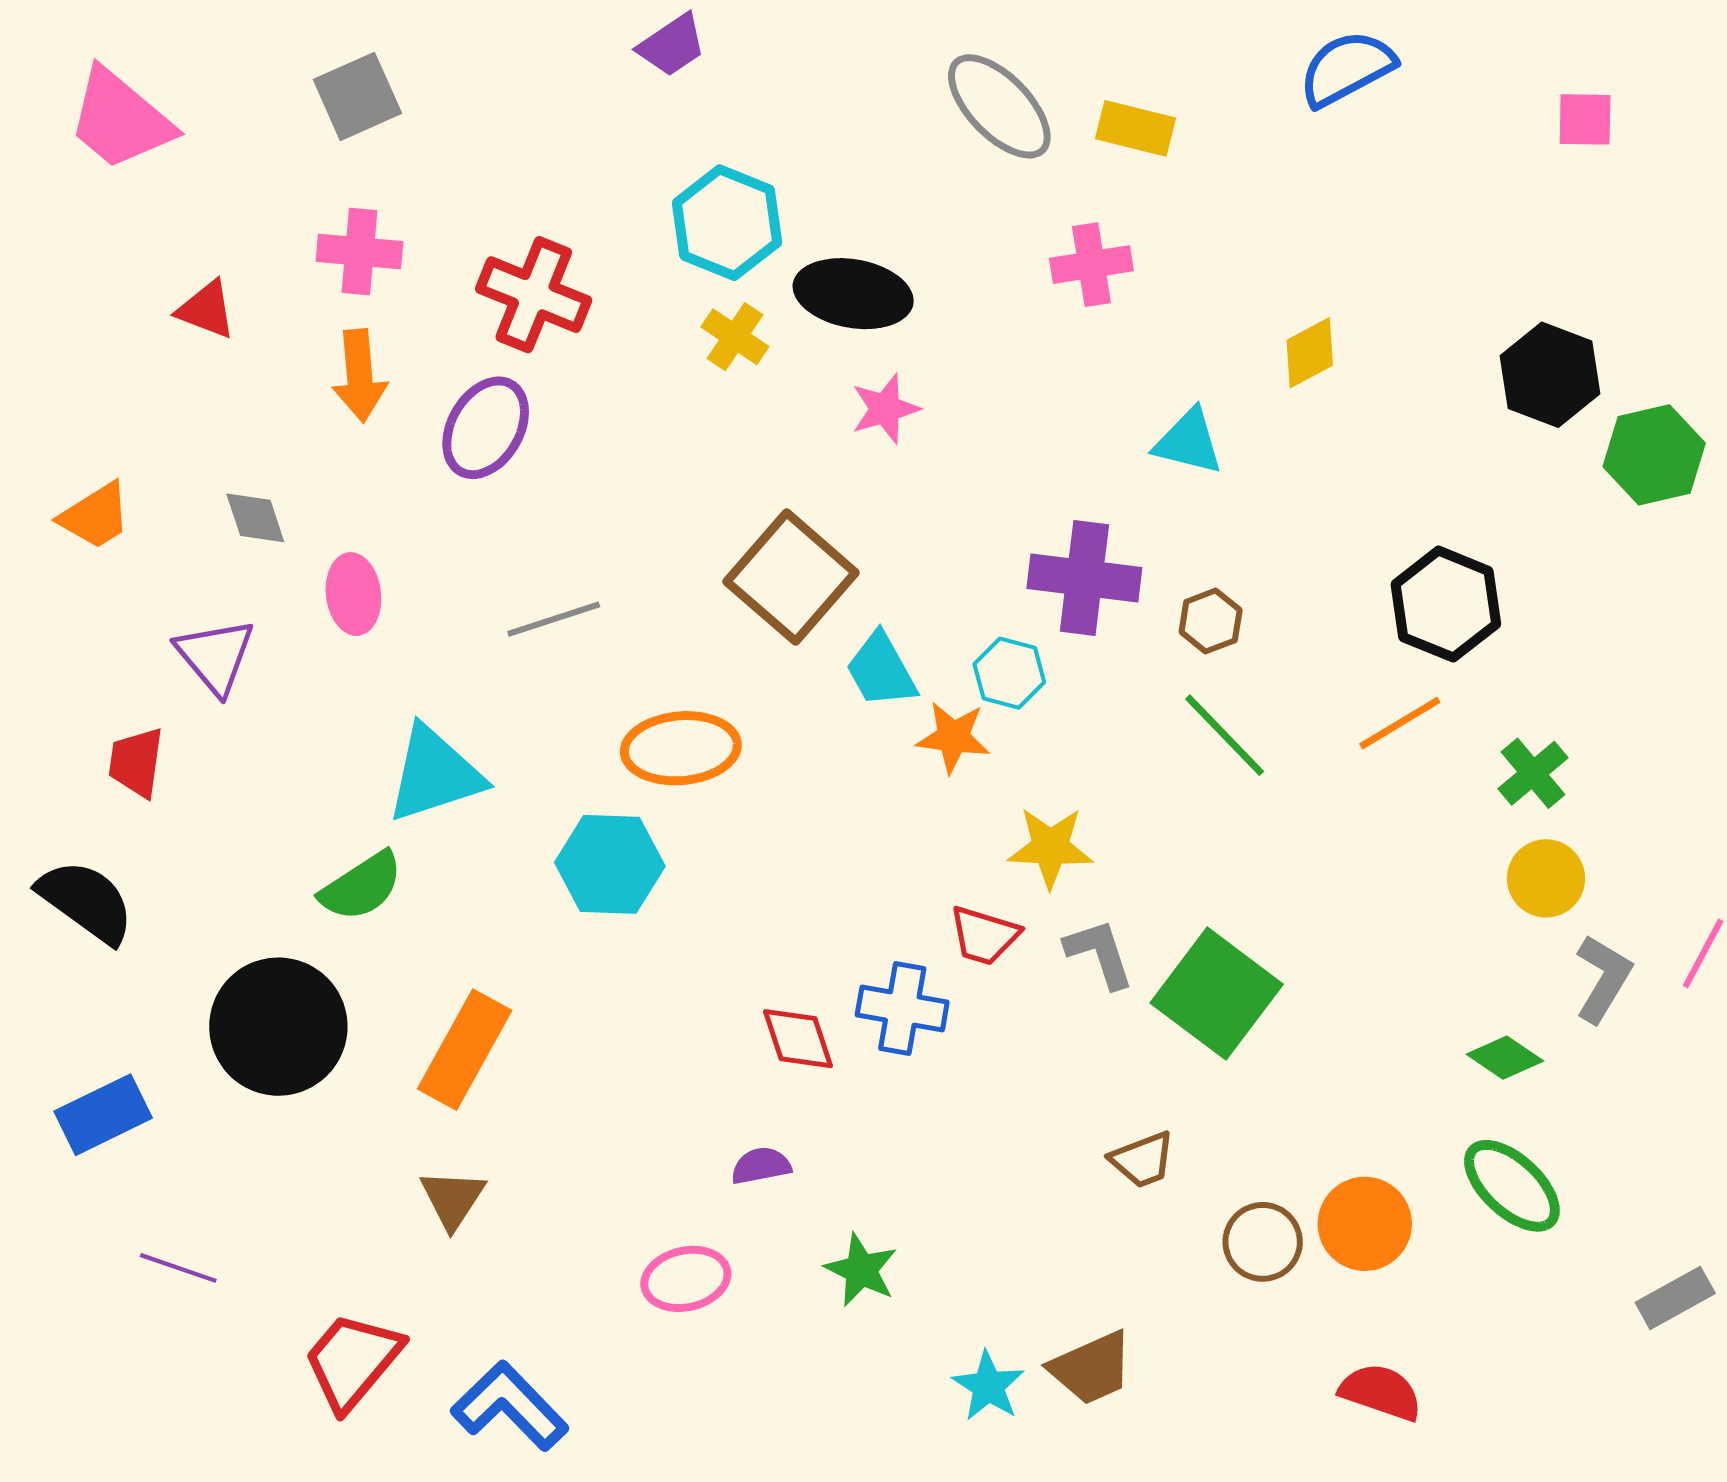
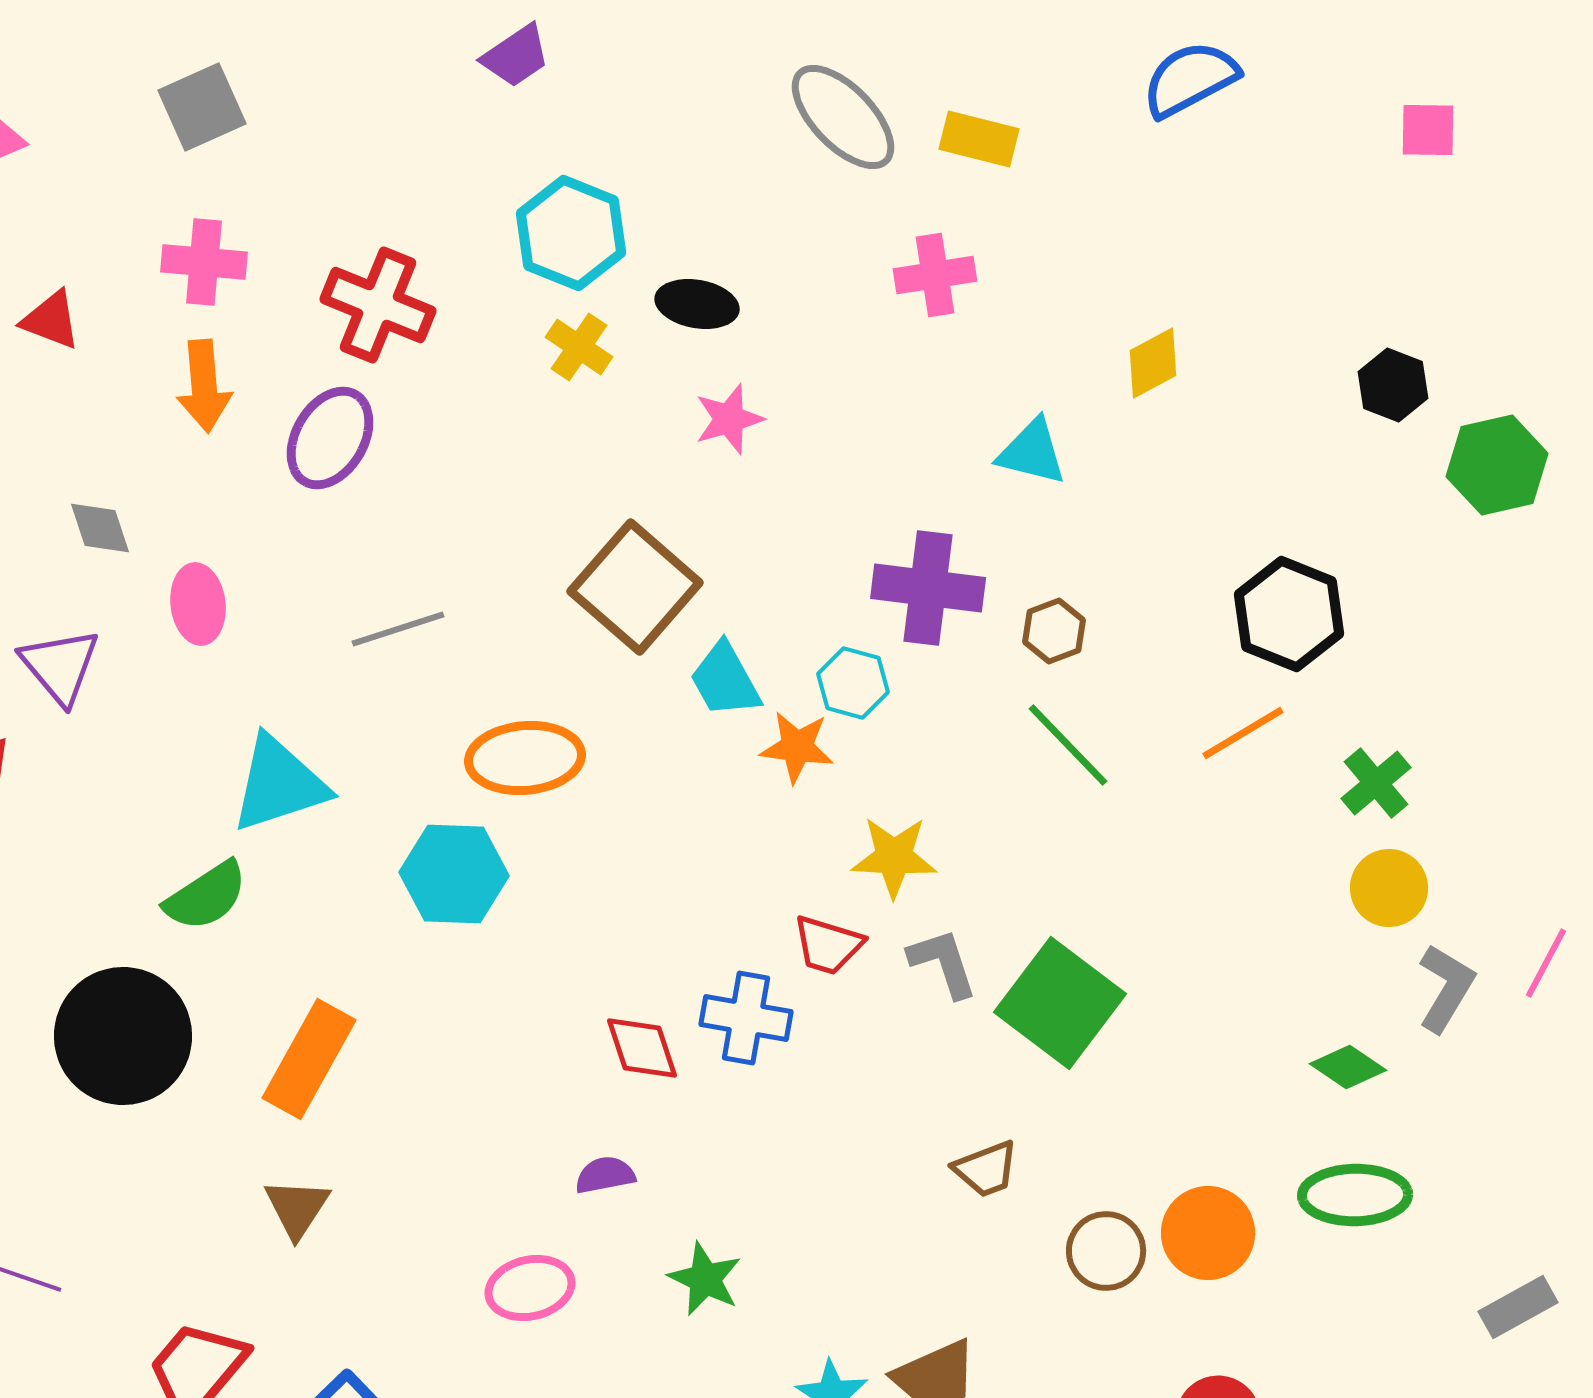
black ellipse: (853, 294) -> (697, 304), size x0.7
black hexagon: (1550, 375) -> (1393, 385), size x0.7
green ellipse: (1512, 1186) -> (1355, 1195), turned -44

